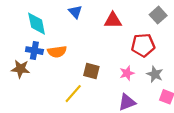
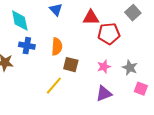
red pentagon: (143, 45) -> (109, 34), moved
blue cross: (34, 51) -> (27, 46), moved
orange semicircle: (57, 52) -> (57, 47), moved, turned -78

